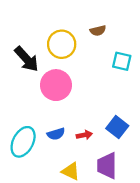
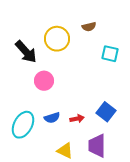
pink circle: (56, 85) -> (44, 81), moved, size x0.7

